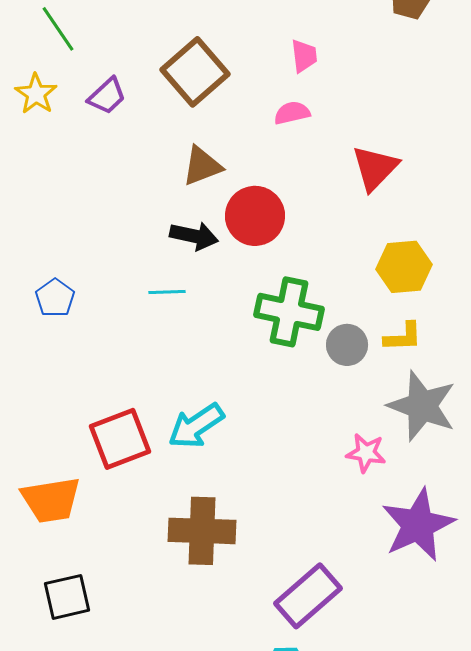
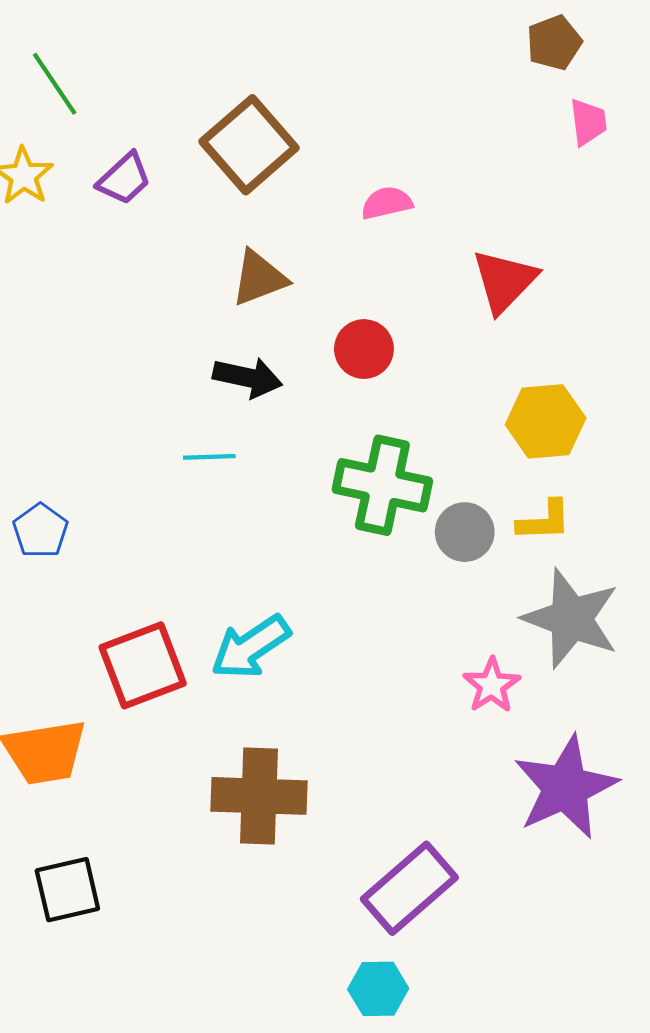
pink trapezoid: (304, 56) -> (588, 122), moved
red circle: (255, 216) -> (364, 349), moved, size x0.7
blue pentagon: (55, 298) -> (40, 531), moved
pink star: (366, 453) -> (492, 685), turned 30

